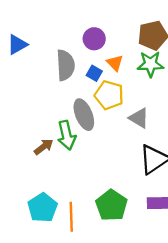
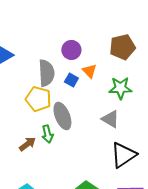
green star: (150, 64) -> (120, 88), moved
yellow pentagon: (109, 95) -> (38, 99), moved
green arrow: (67, 135) -> (47, 134), size x0.7

